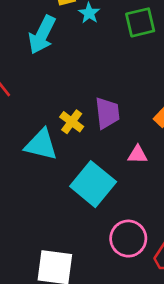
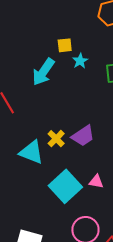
purple trapezoid: (107, 113) -> (83, 136), turned 55
pink triangle: (138, 155) -> (96, 182), moved

